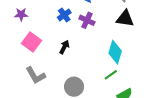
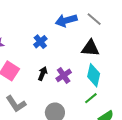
black triangle: (125, 19) -> (90, 48), moved
purple cross: (87, 20) -> (64, 75), moved, turned 35

